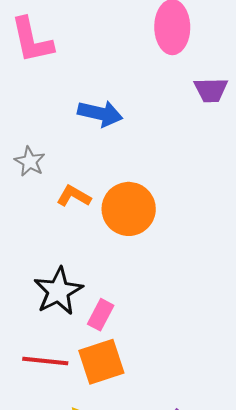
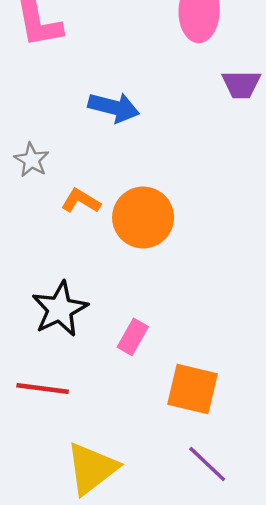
pink rectangle: (101, 315) -> (133, 337), moved
orange square: (101, 362) -> (192, 389), moved, turned 30

